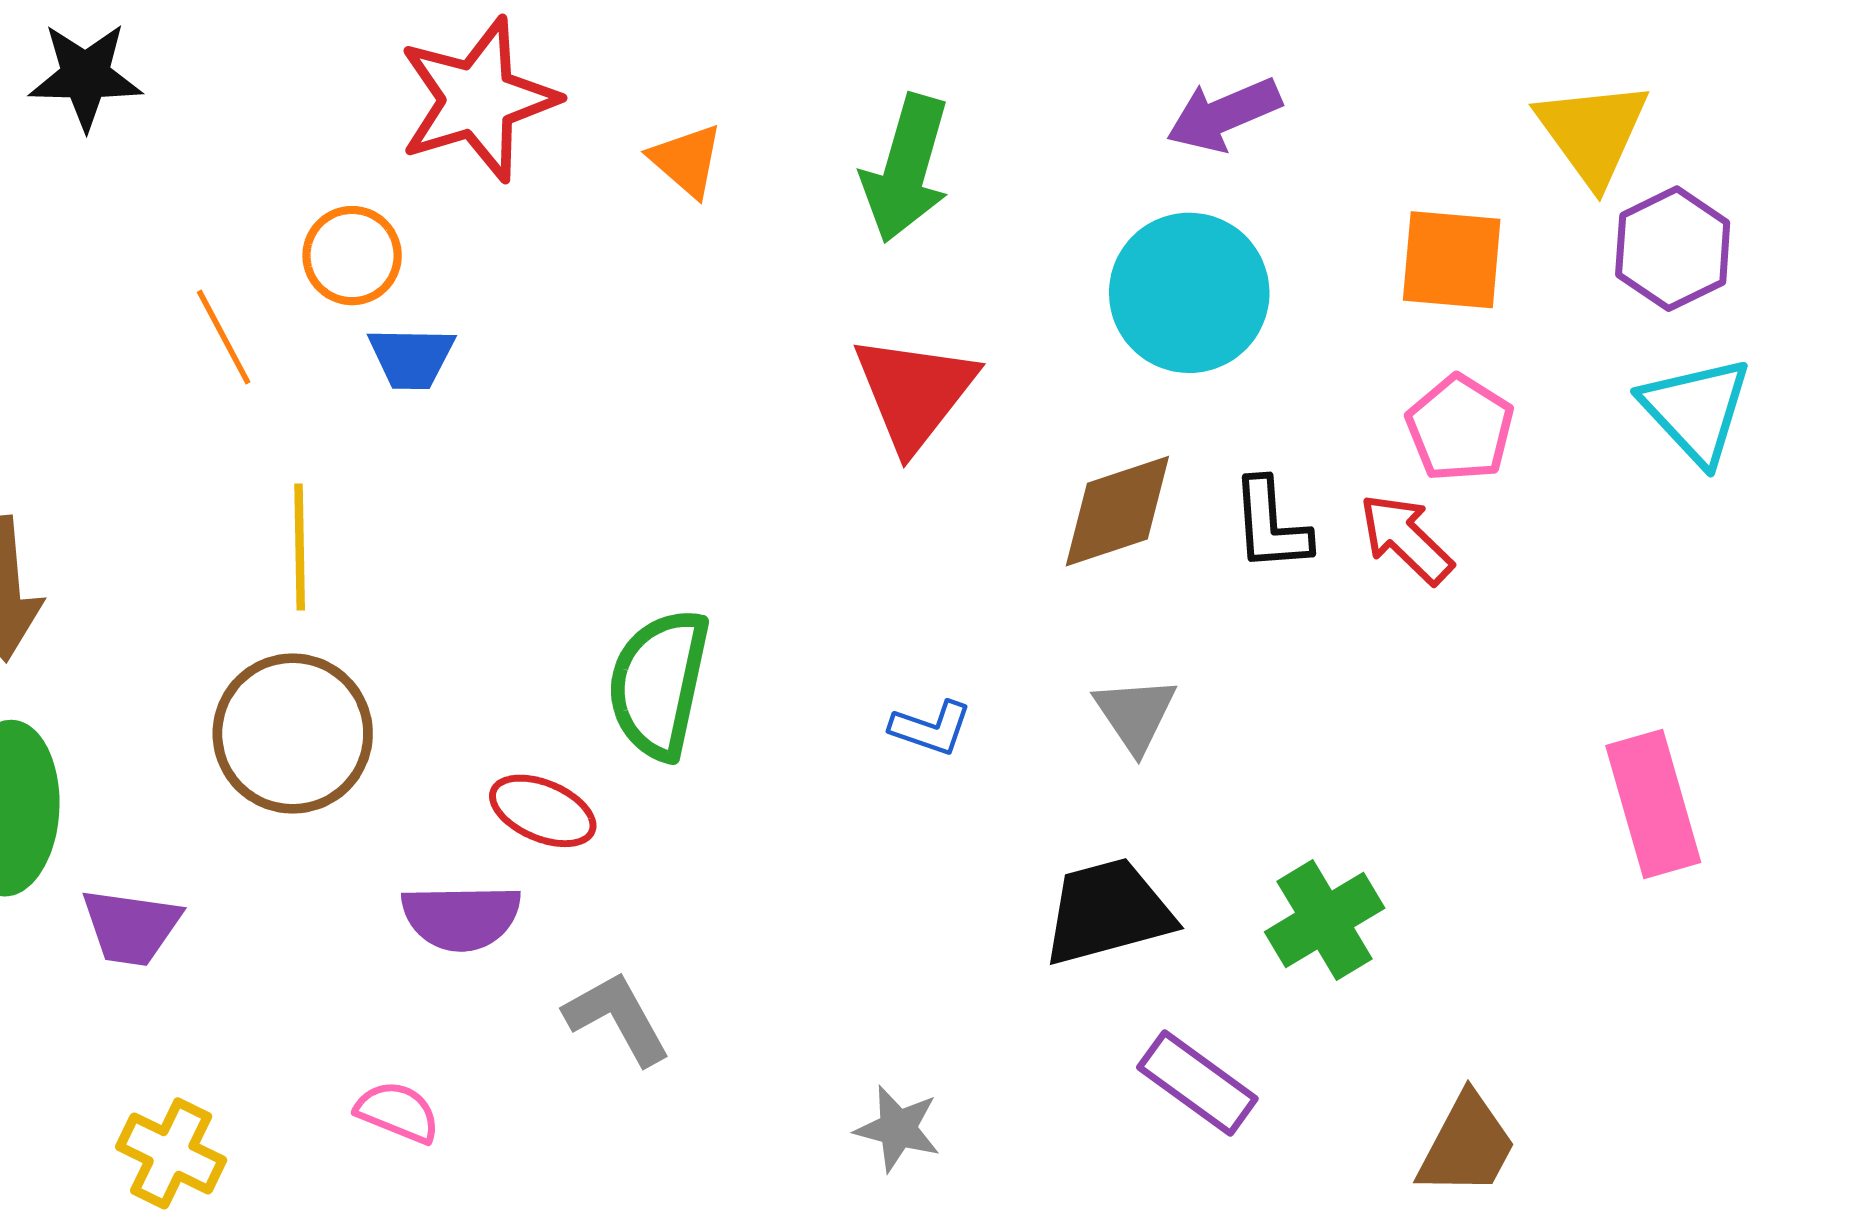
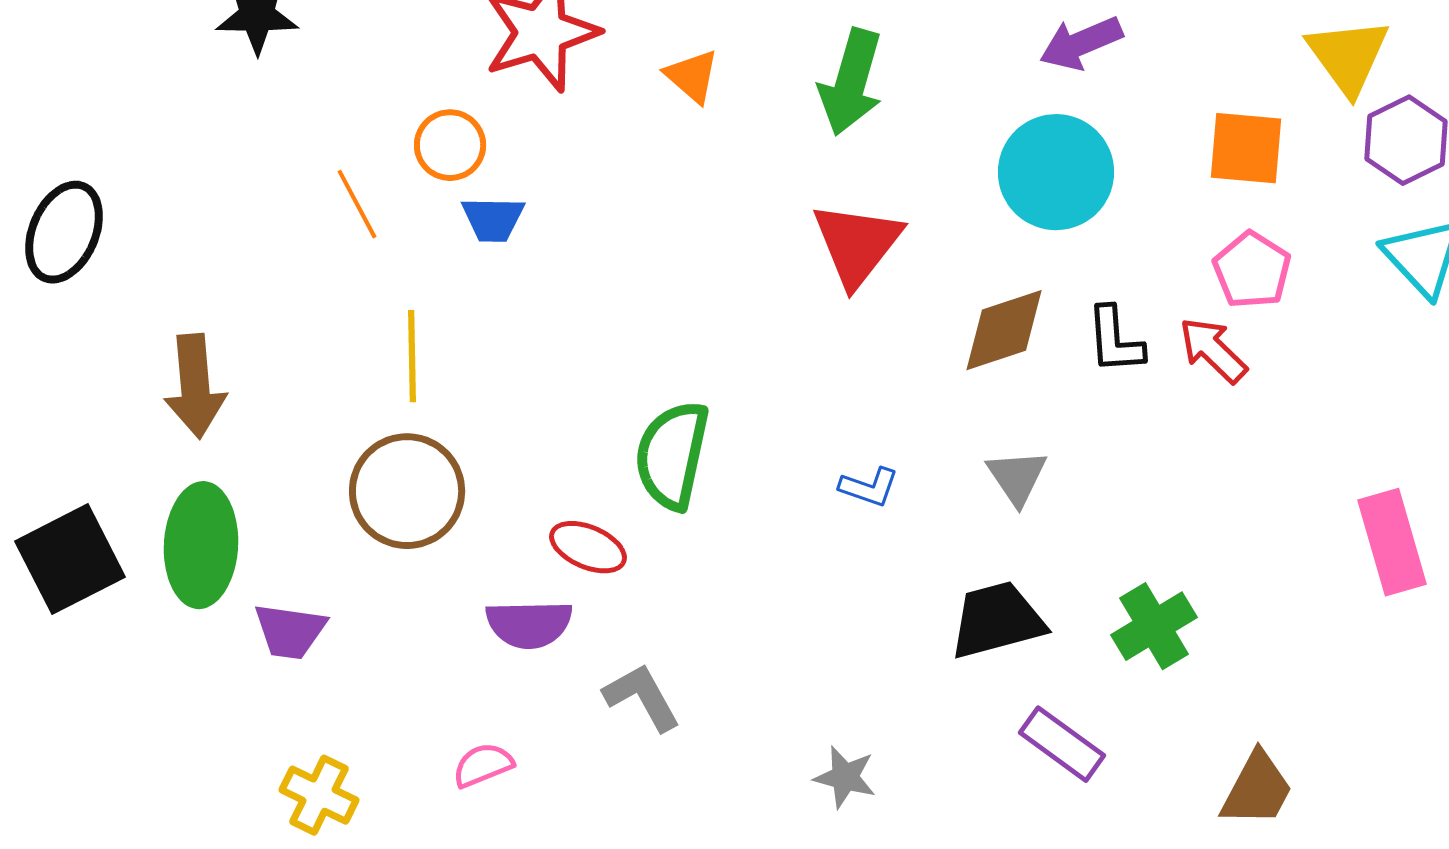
pink semicircle: (398, 1112) -> (483, 765), turned -44

